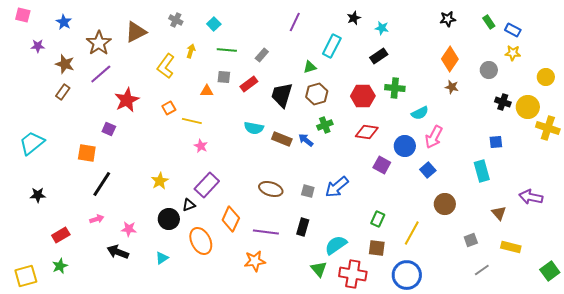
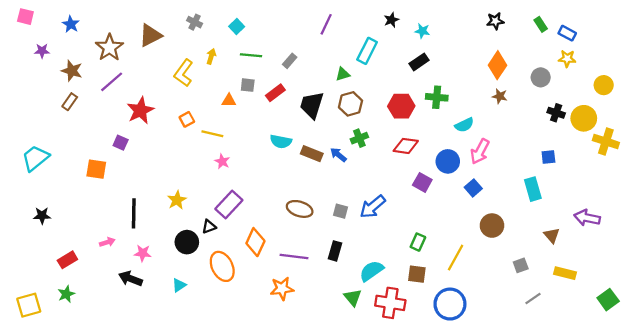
black line: (102, 184) -> (134, 213), moved, turned -32

